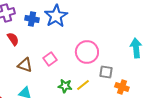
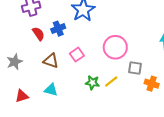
blue cross: (32, 19) -> (58, 29), moved, turned -32

